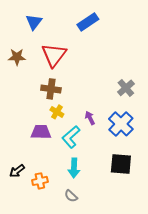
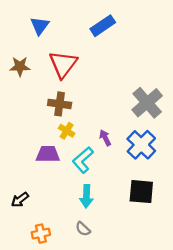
gray cross: (126, 88) -> (147, 103), size x1.5
orange cross: (40, 181) -> (41, 234), moved

